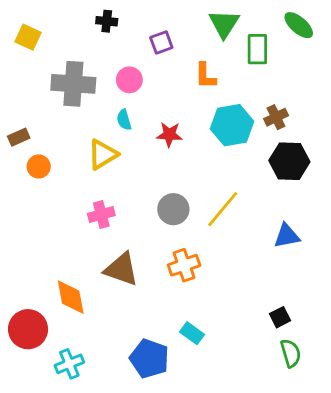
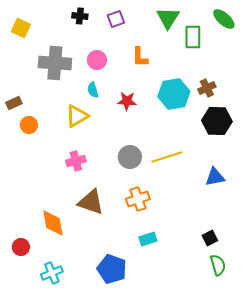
purple square: (161, 42) -> (116, 19), moved
orange L-shape: (205, 76) -> (140, 57), moved
yellow line: (223, 209) -> (167, 157), turned 32
red circle: (28, 329) -> (21, 247), size x0.6
cyan rectangle: (192, 333) -> (148, 239), moved, turned -54

